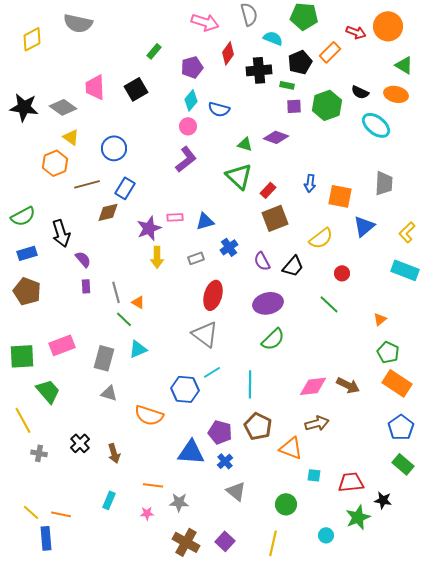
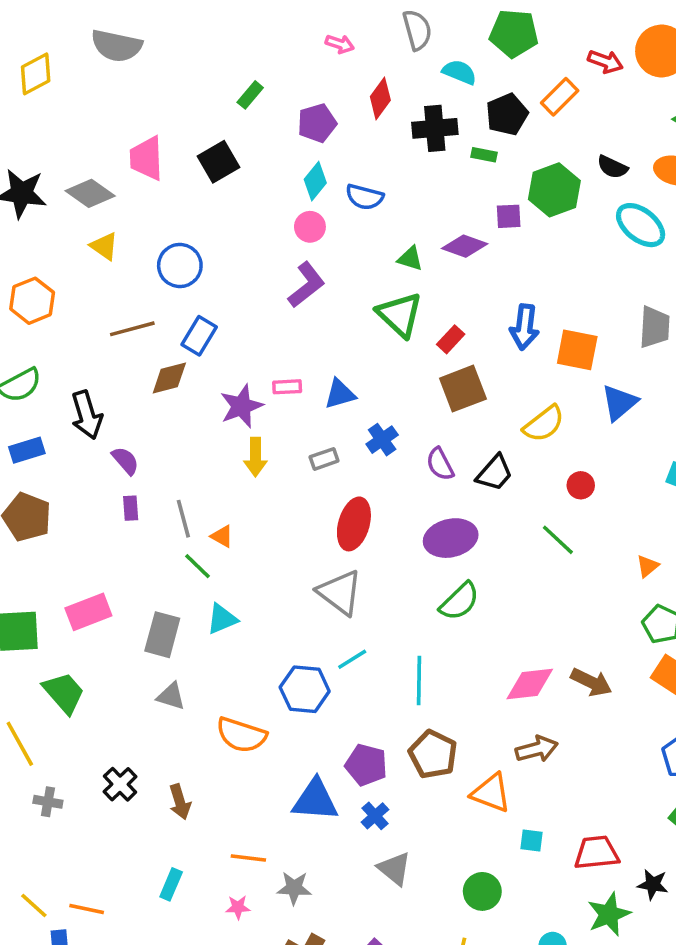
pink arrow: (205, 22) -> (340, 44), size x0.6
purple square: (294, 106) -> (509, 216), moved
orange hexagon: (55, 163) -> (32, 301), moved
blue arrow: (310, 183) -> (524, 327), size x1.4

